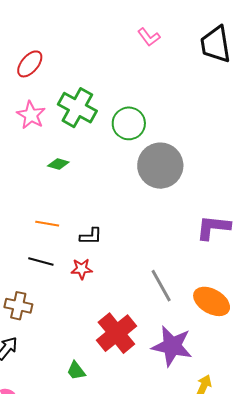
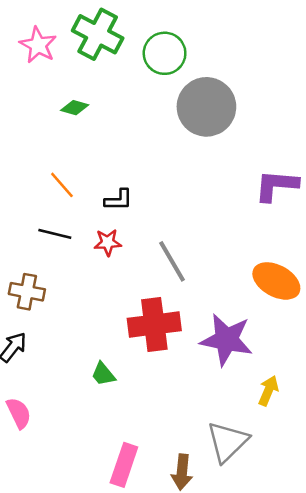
orange line: (47, 224) -> (62, 185), turned 40
gray line: (161, 286) -> (172, 261), moved
red cross: (116, 333) -> (154, 324), turned 33

